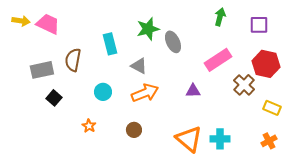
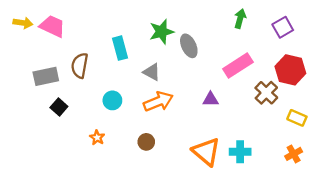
purple square: (259, 25) -> (283, 27), turned -30

